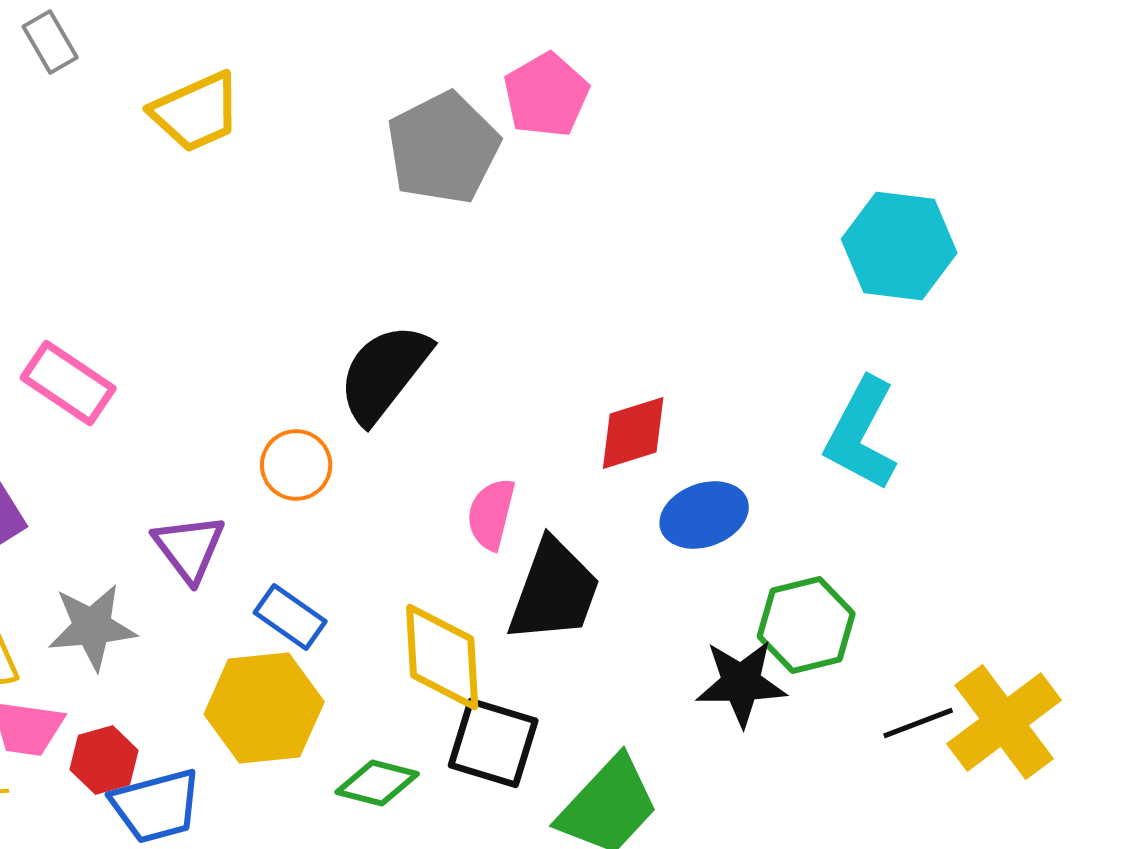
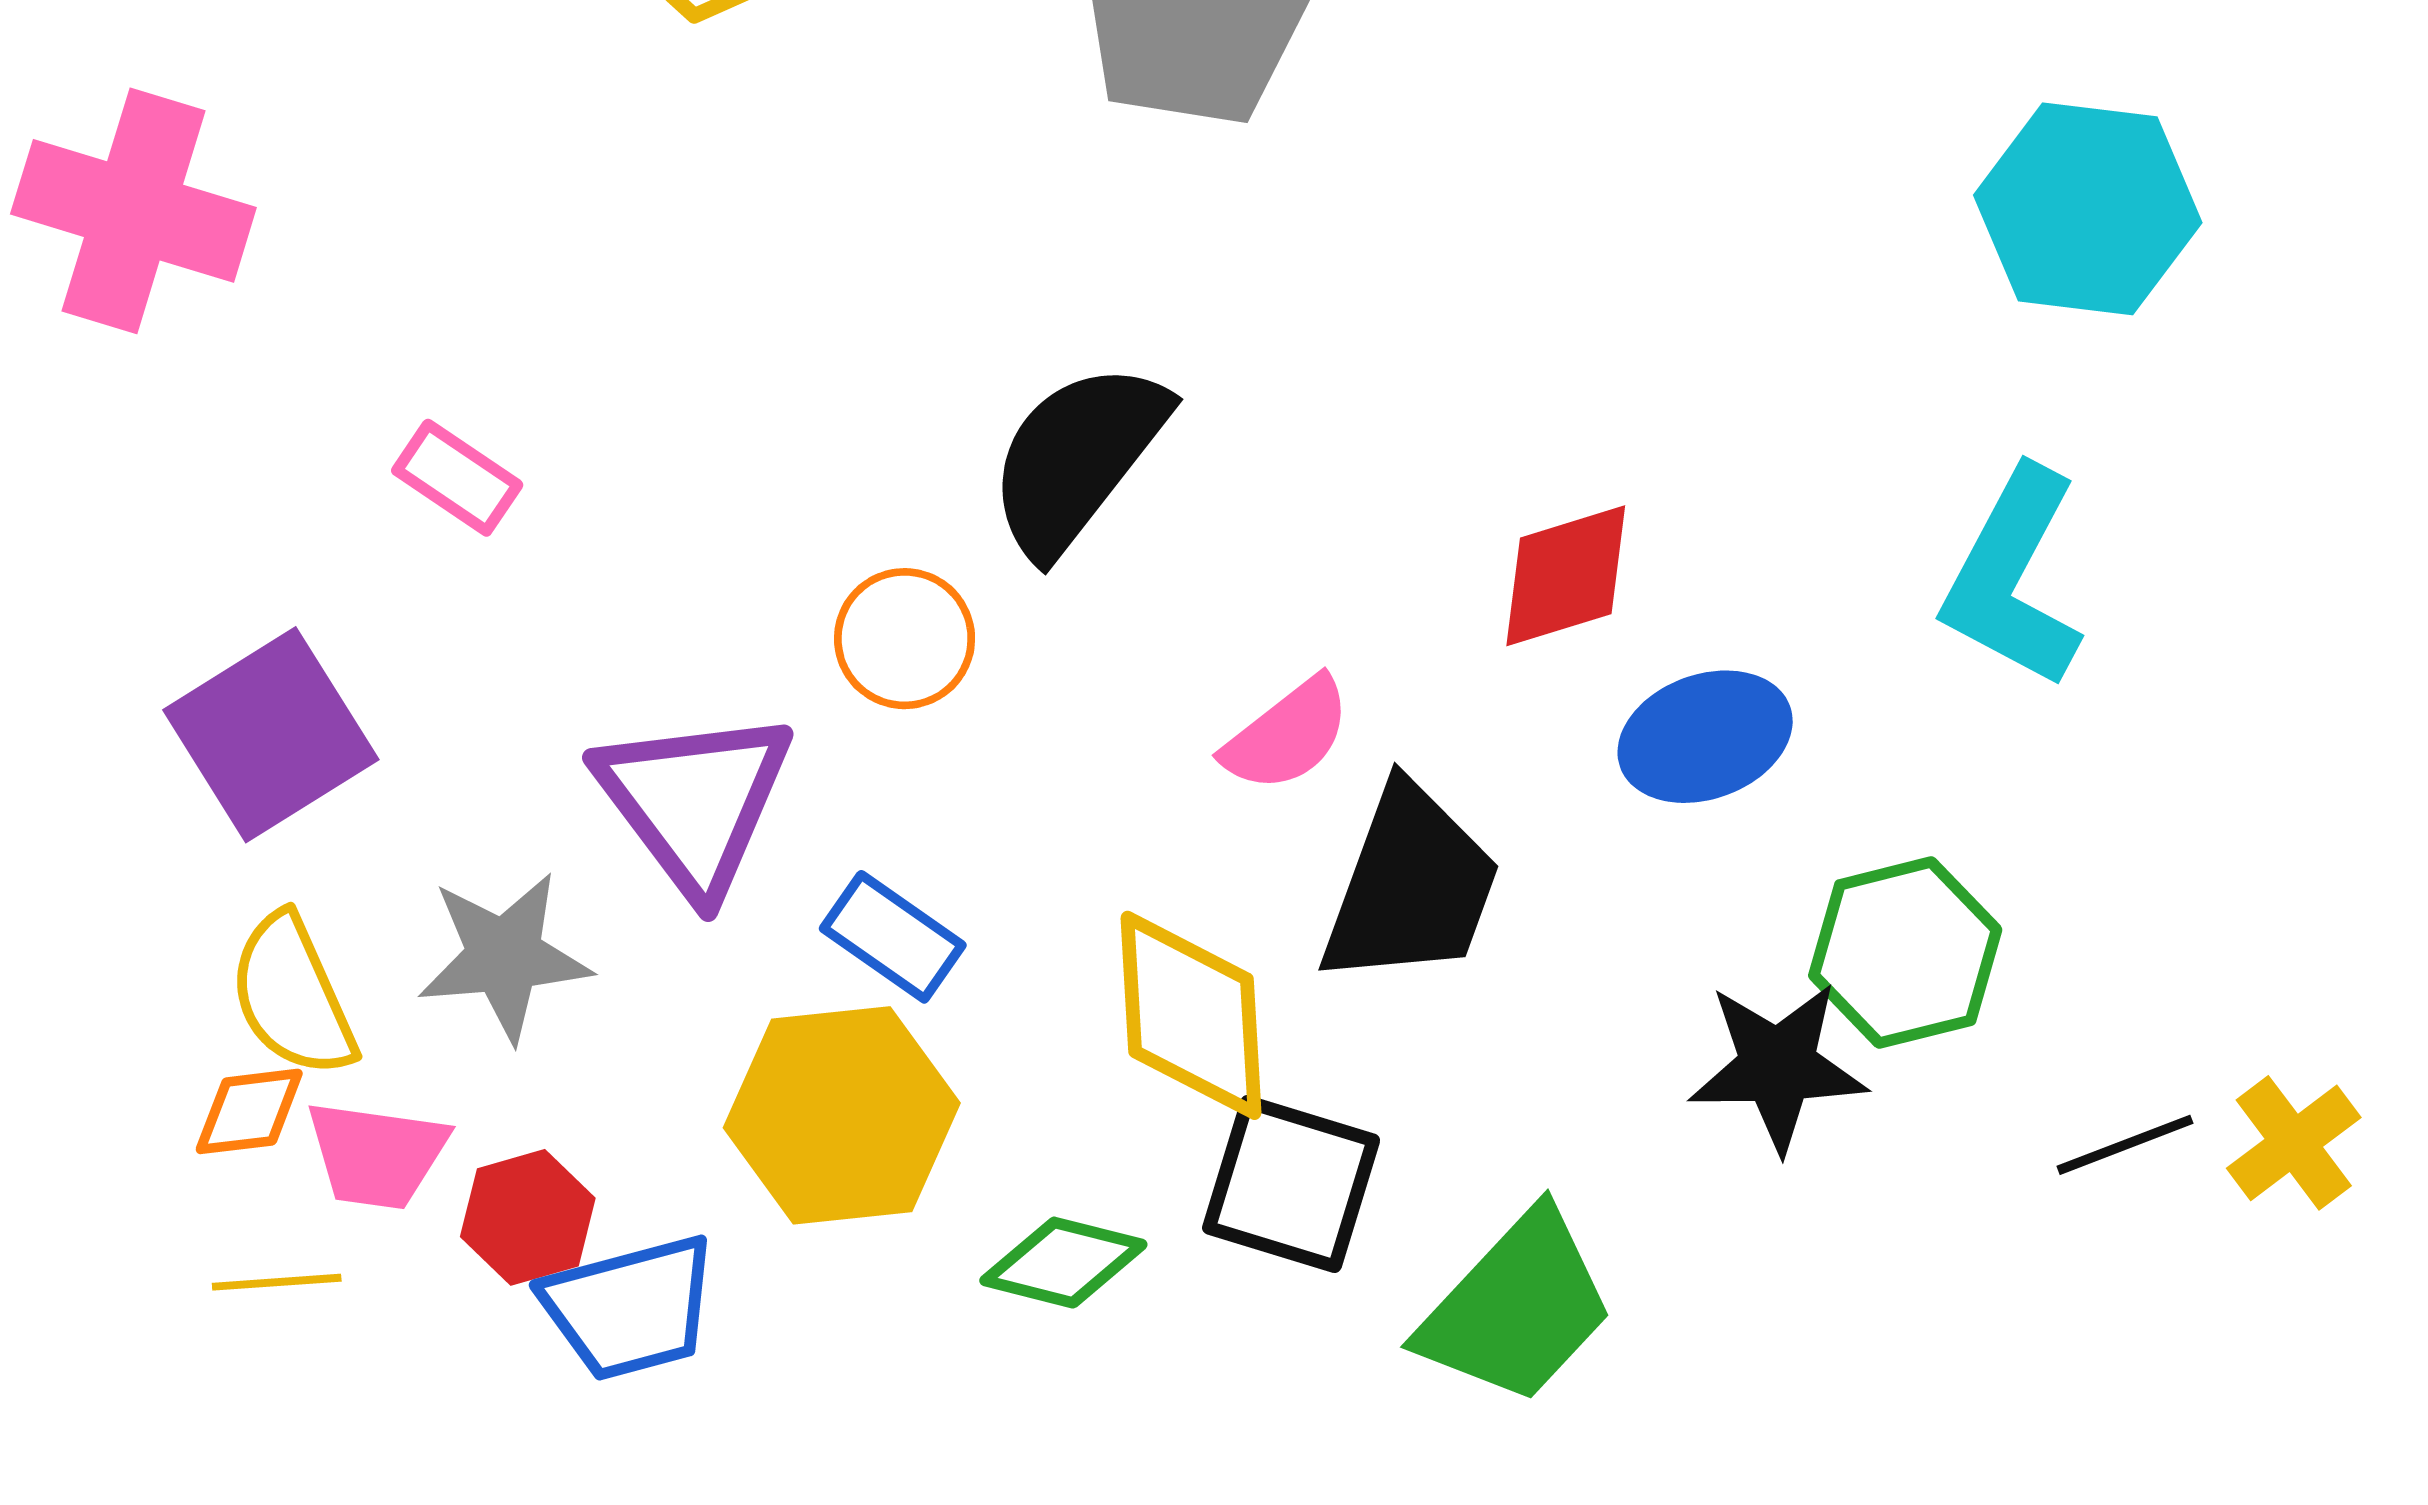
pink rectangle: (68, 383) -> (457, 478), size x0.7
pink semicircle: (491, 514) -> (1287, 735), turned -142
purple triangle: (189, 548) -> (695, 801), size x1.4
yellow cross: (1004, 722) -> (2294, 1143), size x0.6

